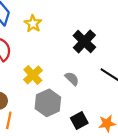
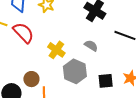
black square: (79, 121) -> (106, 81), turned 35

